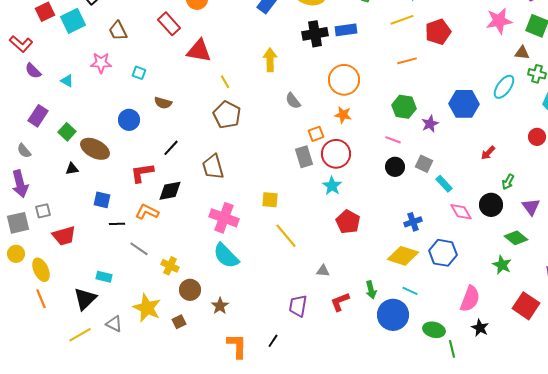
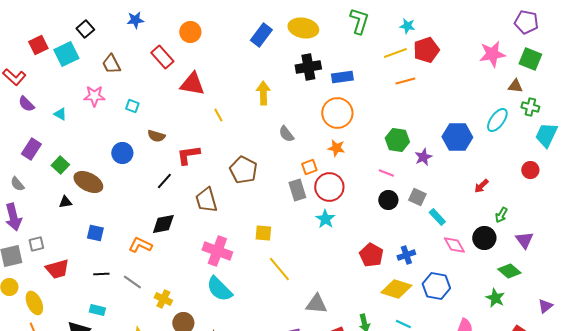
blue rectangle: (346, 30) -> (342, 77), moved
red pentagon: (438, 32) -> (426, 50), moved
orange line: (407, 61) -> (405, 81), moved
brown pentagon: (227, 115) -> (243, 170), moved
red L-shape: (142, 173) -> (188, 155), moved
red pentagon: (348, 222) -> (371, 255), moved
black line: (117, 224) -> (101, 274), moved
gray triangle: (323, 271) -> (316, 304), size x1.6

